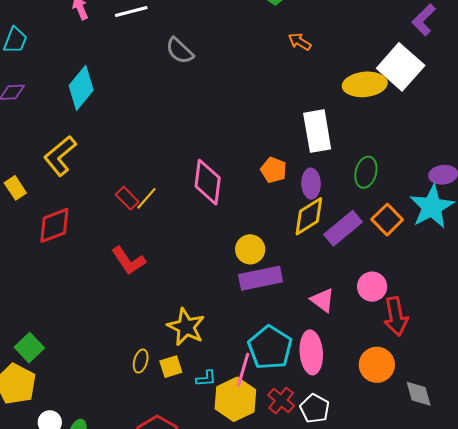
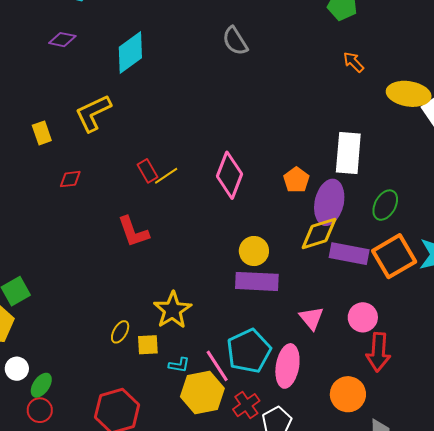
yellow ellipse: (365, 84) -> (409, 94), moved
purple ellipse: (311, 184) -> (329, 202), size x1.5
orange square: (387, 220) -> (394, 256), size x1.4
red diamond: (54, 225) -> (70, 179), size x0.6
purple rectangle: (343, 228) -> (349, 254), turned 36
pink line: (243, 370) -> (217, 366), turned -64

